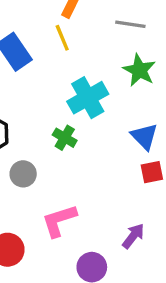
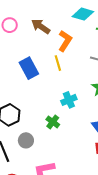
cyan cross: (88, 98) -> (69, 100), size x0.7

